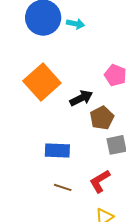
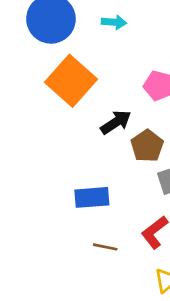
cyan arrow: (76, 24) -> (114, 22), moved
orange square: (42, 82) -> (71, 81), moved

